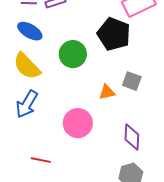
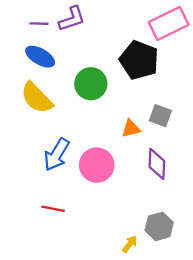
blue arrow: (27, 104) -> (57, 154), moved
purple diamond: (132, 137) -> (157, 164), moved

